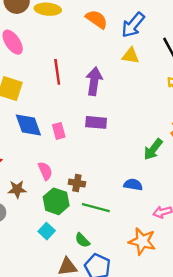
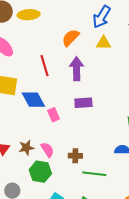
orange semicircle: (97, 19) -> (71, 38), moved, turned -72
blue diamond: (28, 125) -> (33, 100), moved
brown star: (17, 189) -> (26, 148), moved
green hexagon: (56, 201) -> (40, 172), moved

